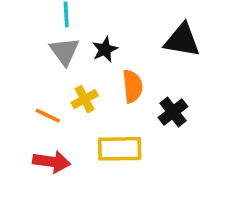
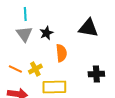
yellow cross: (85, 99) -> (35, 69), moved
black cross: (173, 112) -> (96, 74), moved, turned 35

